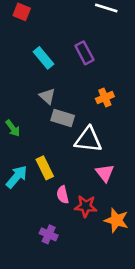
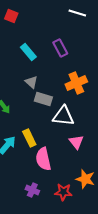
orange cross: (105, 98) -> (76, 83), size x1.5
pink semicircle: (63, 195) -> (43, 159), size x1.6
red star: (86, 206) -> (63, 192), moved

